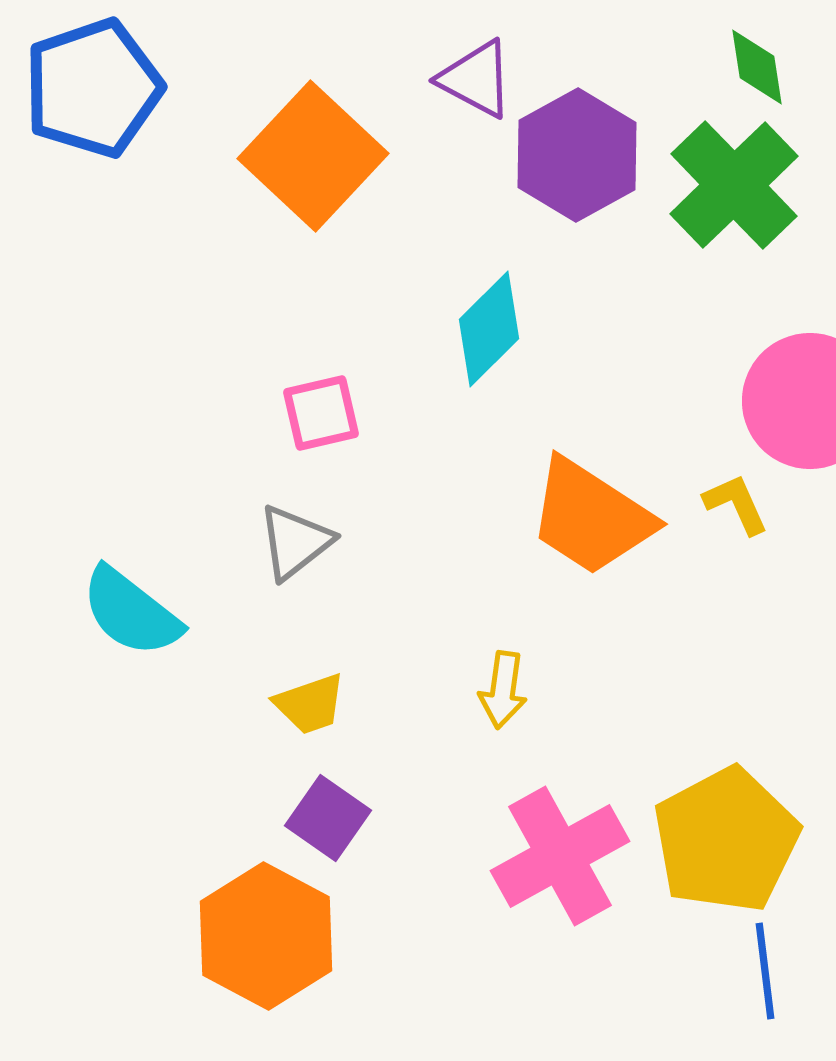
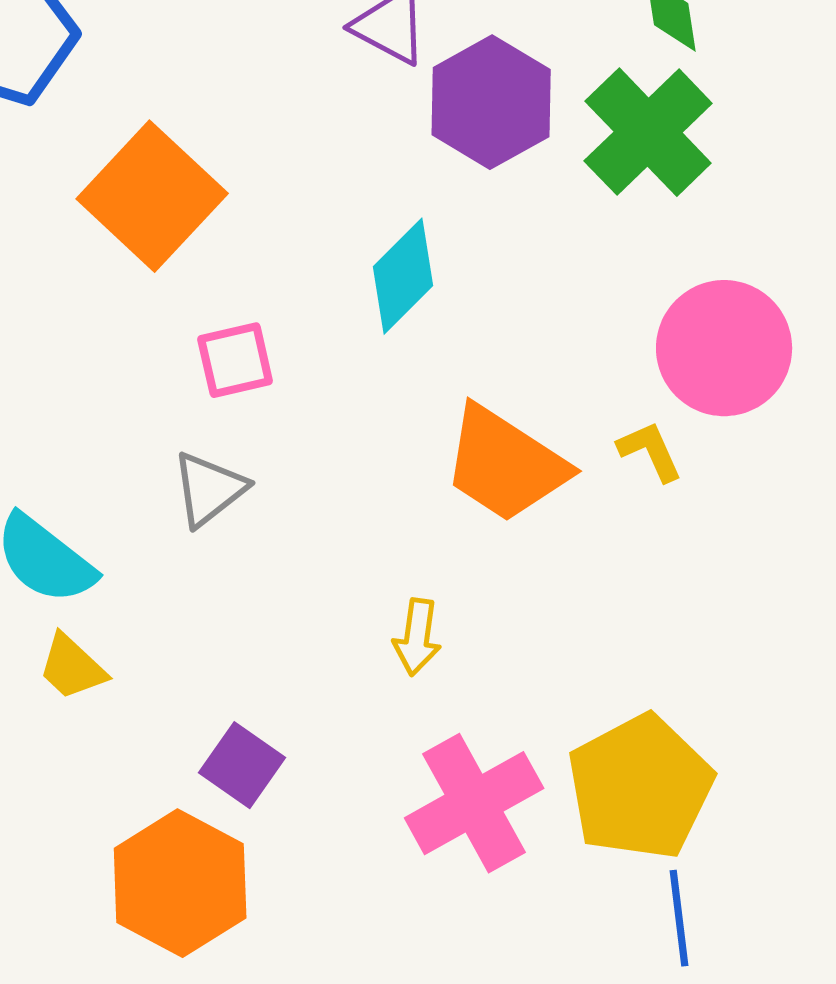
orange square: (313, 156) -> (152, 196), moved
yellow trapezoid: (310, 704) -> (72, 667), moved, turned 62

